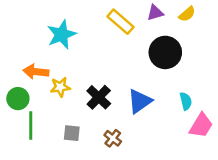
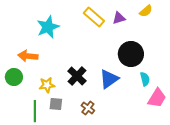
purple triangle: (155, 13) -> (119, 18), moved
black circle: (165, 52) -> (131, 54), moved
yellow star: (60, 87) -> (47, 85), moved
green line: (31, 125) -> (35, 111), moved

